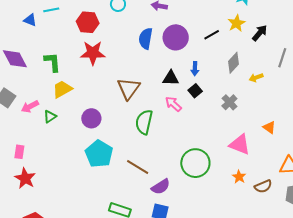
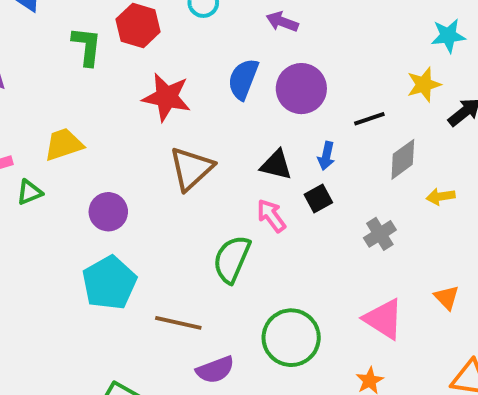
black line: (212, 35) -> (369, 119), moved
red star: (93, 53) -> (167, 97), moved
green L-shape: (53, 62) -> (87, 46), moved
green semicircle: (144, 122) -> (232, 259), moved
brown line: (138, 167) -> (178, 323), turned -30

